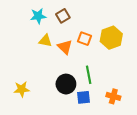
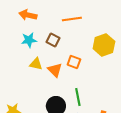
brown square: (63, 16) -> (53, 40), turned -32
yellow hexagon: (111, 38) -> (104, 45), moved

